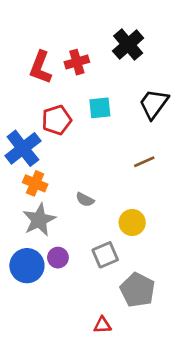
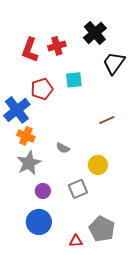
black trapezoid: (154, 104) -> (114, 63), moved
blue circle: (27, 266) -> (39, 222), moved
gray pentagon: (138, 290) -> (102, 229), moved

